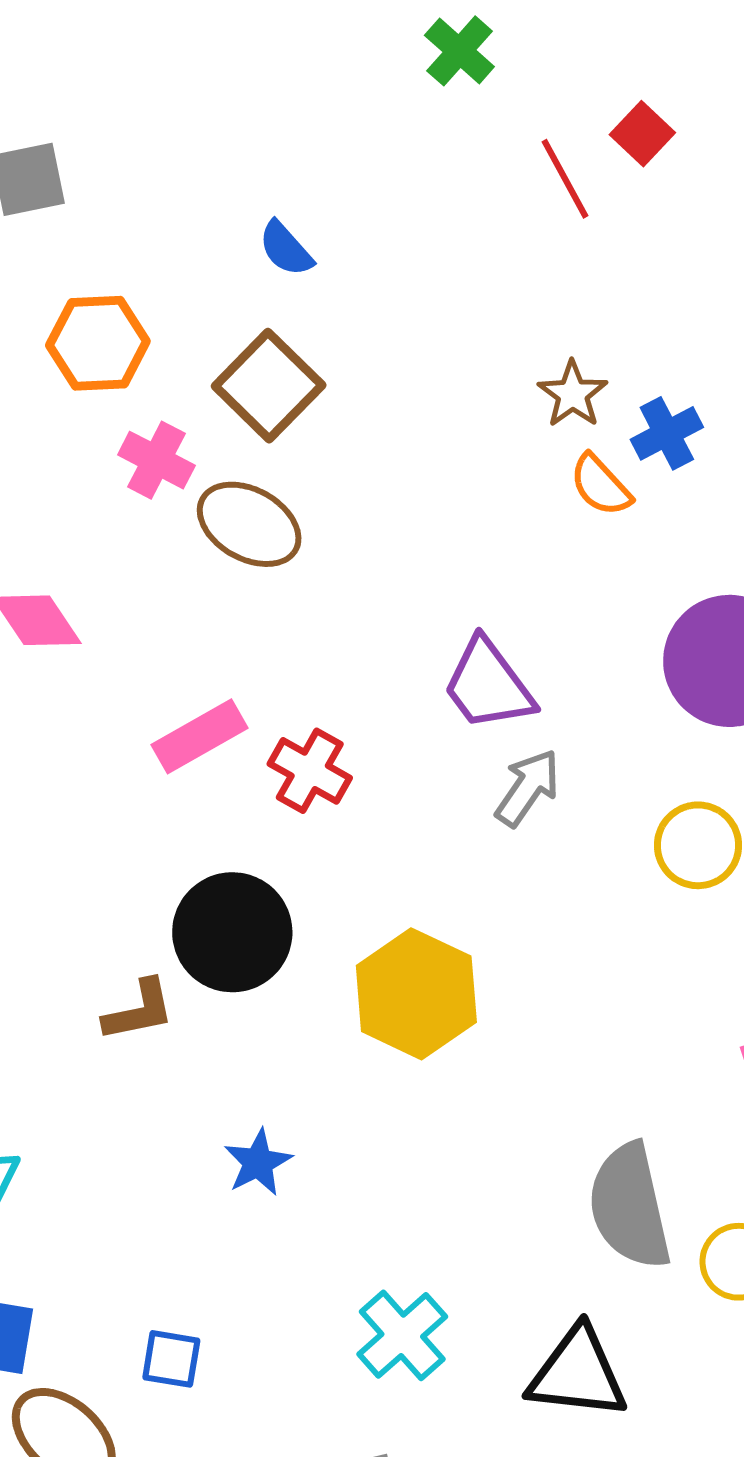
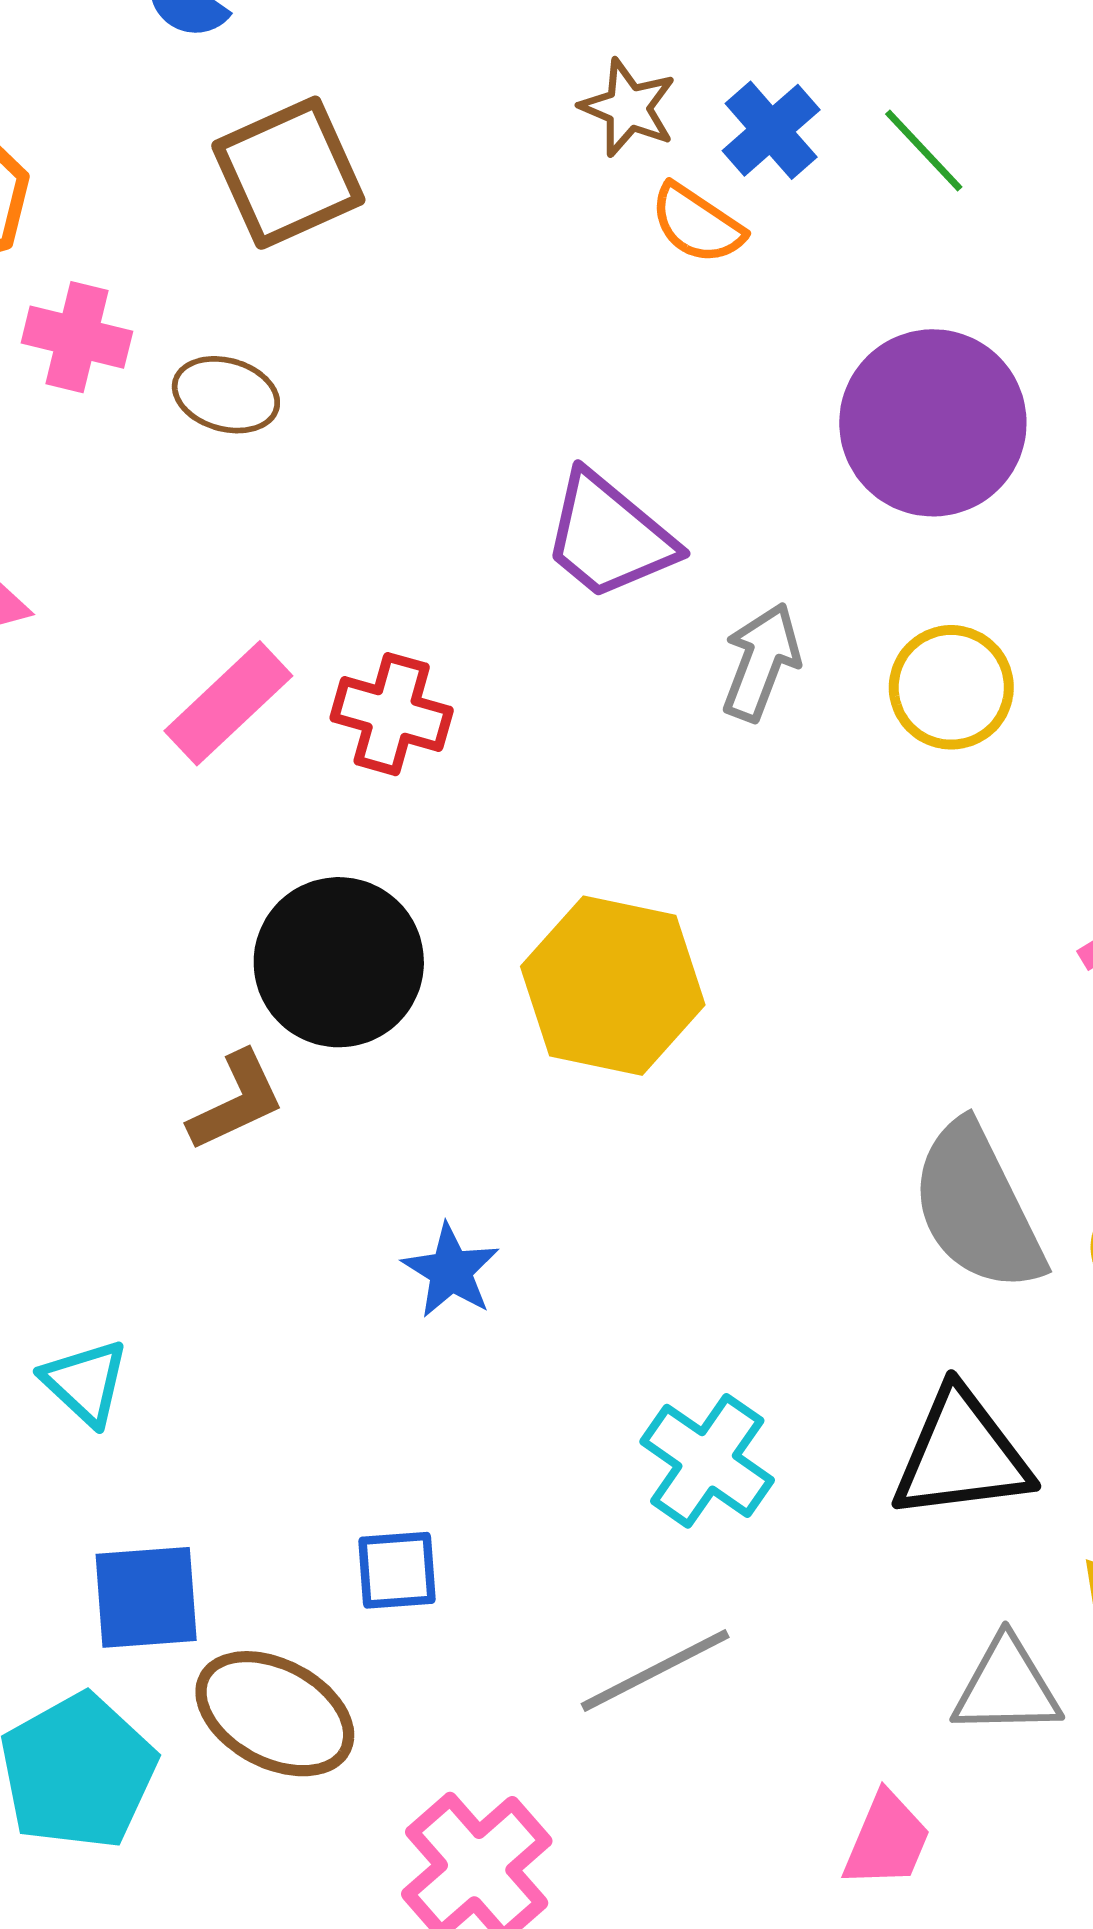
brown square: (269, 386) -> (288, 173), moved, turned 35
brown ellipse: (249, 524) -> (226, 395), size x0.7
gray arrow: (528, 788) -> (761, 662), moved

